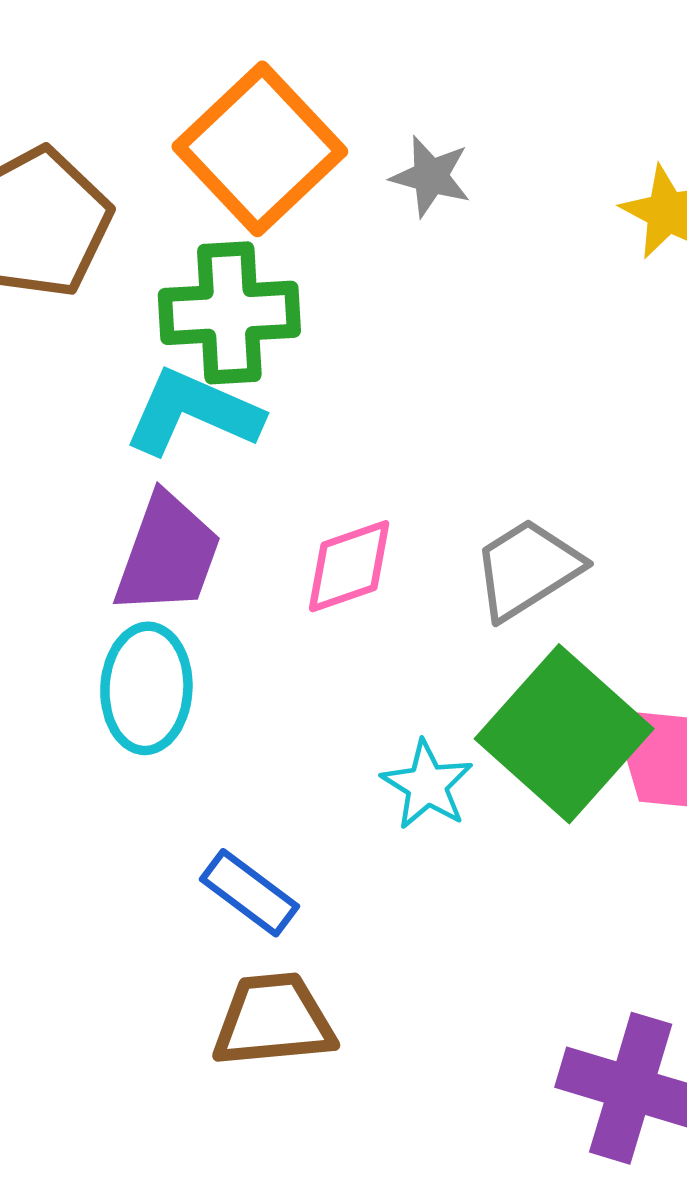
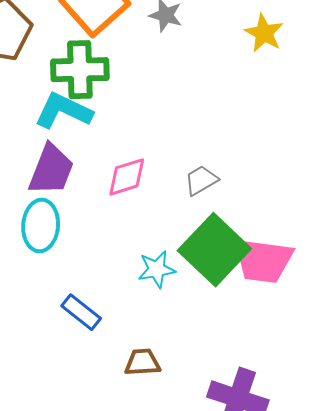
gray trapezoid: (527, 569) -> (201, 180), size x0.7
cyan star: (427, 785) -> (157, 269), turned 30
brown trapezoid: (273, 1020) -> (142, 362), moved, size x0.7

